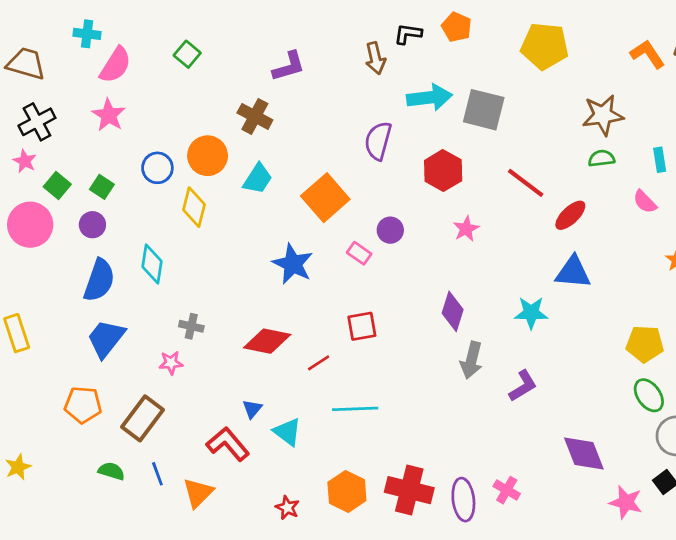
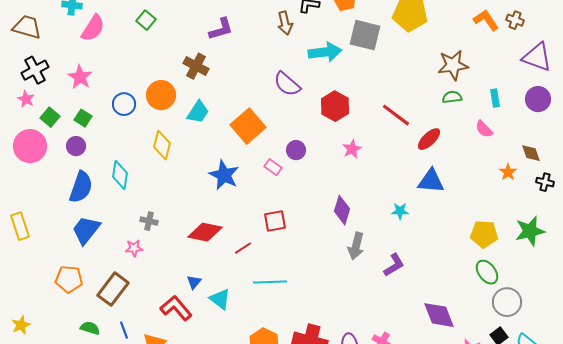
gray square: (484, 110) -> (365, 35), moved
pink star: (109, 115) -> (80, 77), moved
purple semicircle: (378, 141) -> (287, 84), turned -64
yellow diamond: (194, 207) -> (162, 145), moved
cyan star: (531, 313) -> (400, 211), size x0.7

